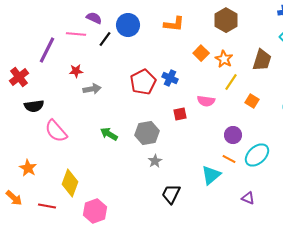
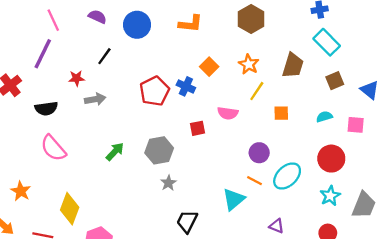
pink line: (76, 34) -> (53, 20), moved, turned 60
black line: (105, 39) -> (104, 56), moved
orange square: (201, 53) -> (209, 67), moved
orange square: (252, 101) -> (281, 113), turned -32
black semicircle: (34, 106) -> (46, 109), moved
green arrow: (109, 134) -> (115, 152), turned 102

